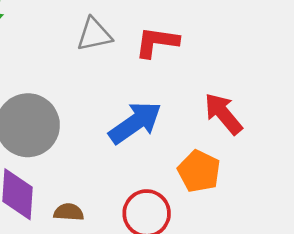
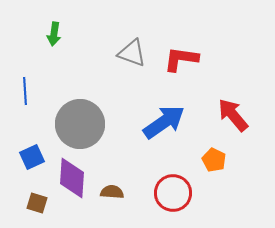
gray triangle: (94, 35) -> (132, 53), turned 32
orange pentagon: (199, 171) -> (214, 160), size x0.7

